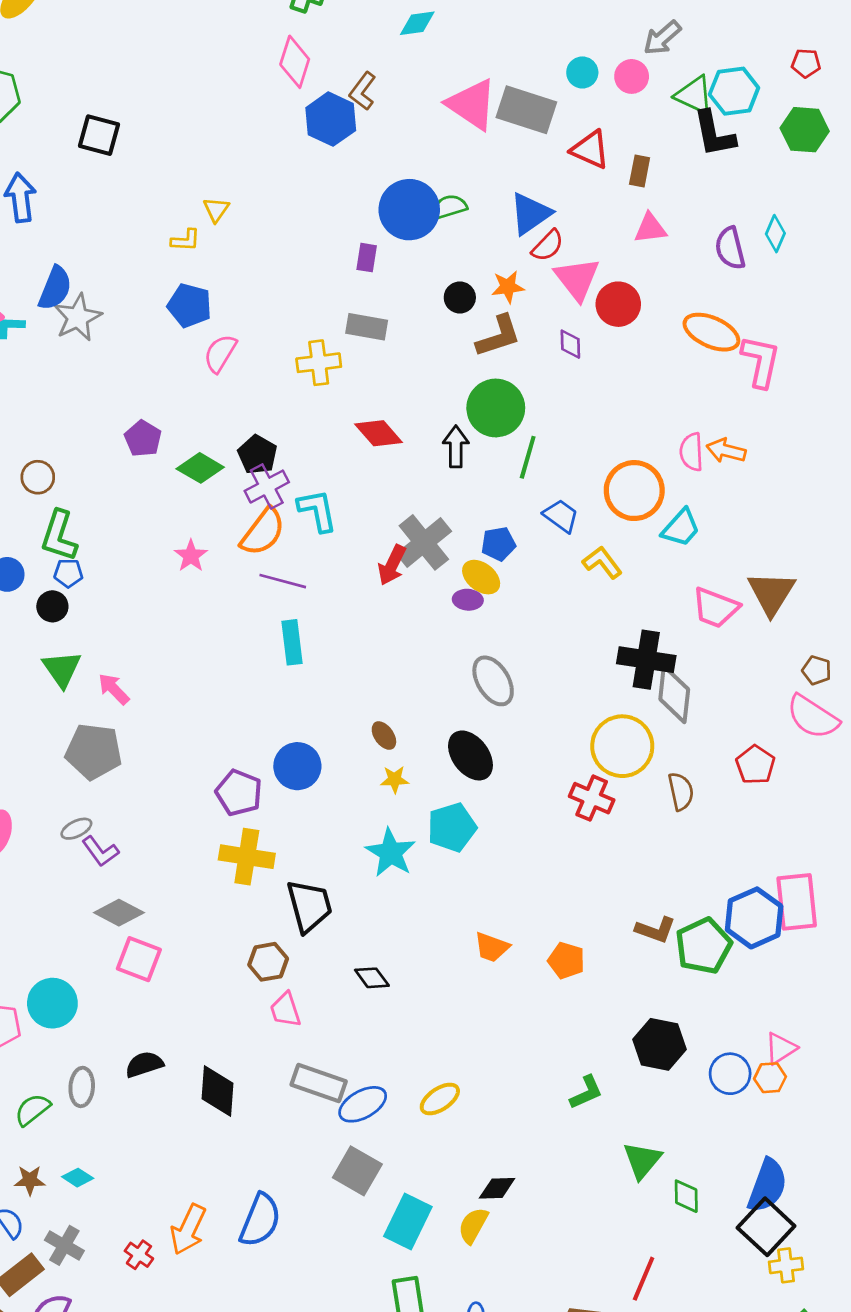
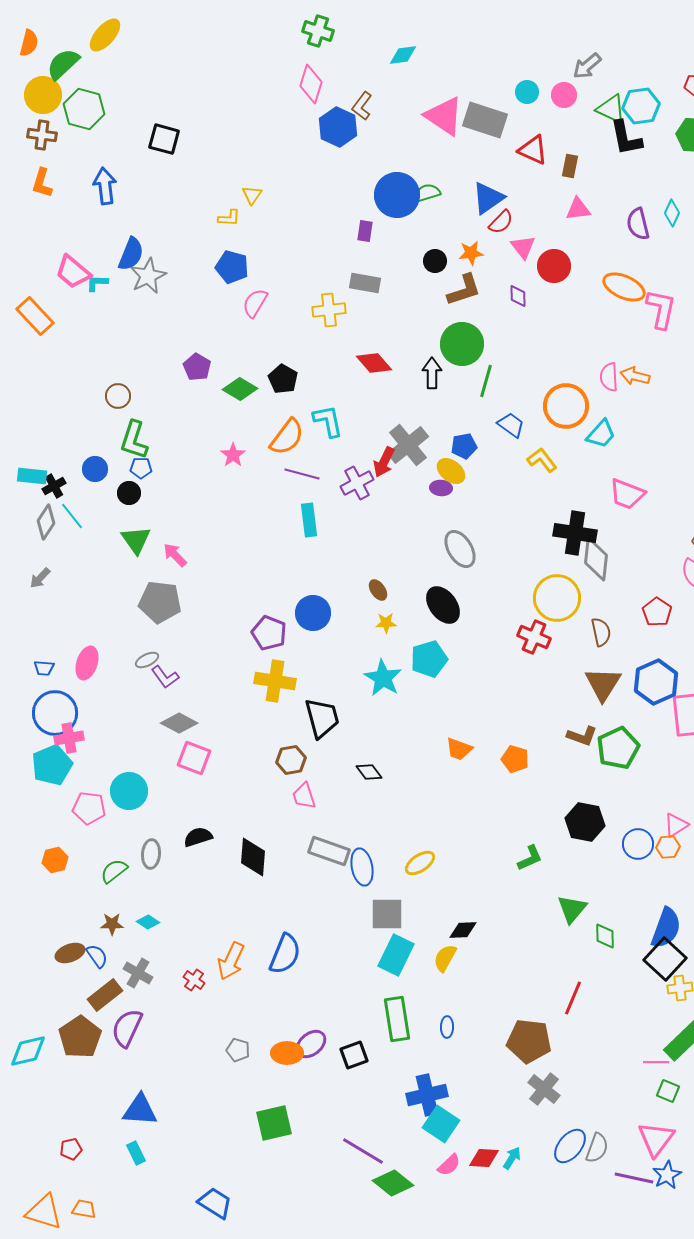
pink triangle: (577, 279) -> (523, 247), size x0.7
purple cross: (267, 487) -> (357, 483), moved
brown triangle: (771, 593) -> (603, 684), moved
blue hexagon: (754, 918) -> (656, 682), moved
blue ellipse: (363, 1104) -> (362, 867), turned -72
gray square: (357, 1171) -> (387, 914), moved, turned -30

